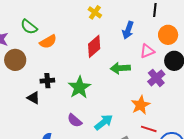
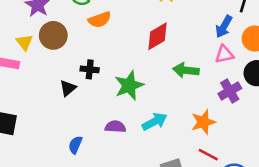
blue arrow: (128, 30) -> (224, 27), moved
black triangle: (33, 98) -> (68, 88), turned 40
purple semicircle: (75, 120) -> (115, 127), turned 133
cyan arrow: (104, 122) -> (155, 122), moved

